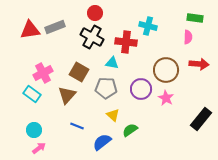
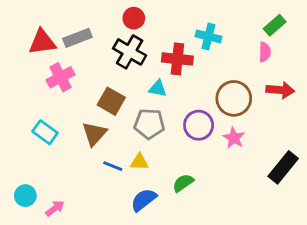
green rectangle: (195, 18) -> (275, 25), turned -49
pink cross: (43, 73) -> (61, 77), moved
yellow triangle: (113, 115) -> (139, 162), moved, turned -40
blue line: (77, 126) -> (113, 166), moved
cyan circle: (34, 130) -> (25, 196), moved

